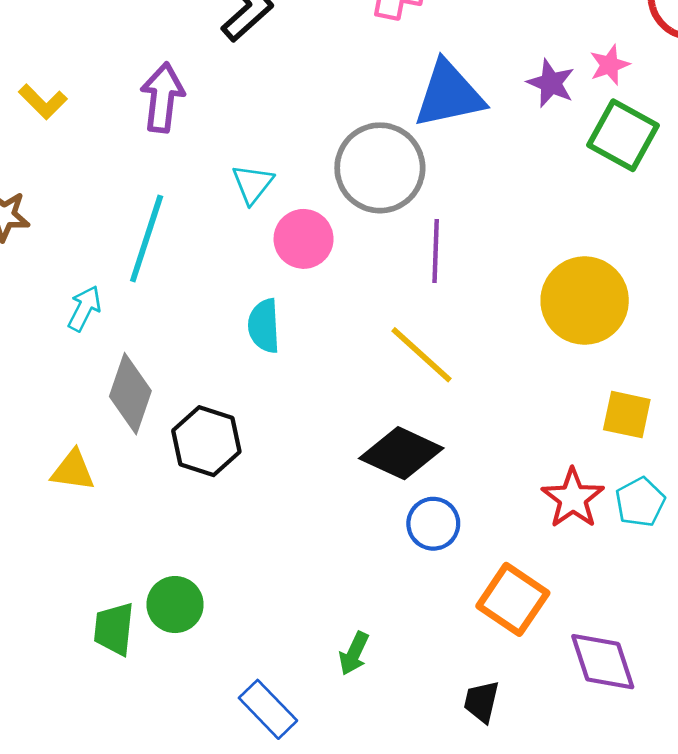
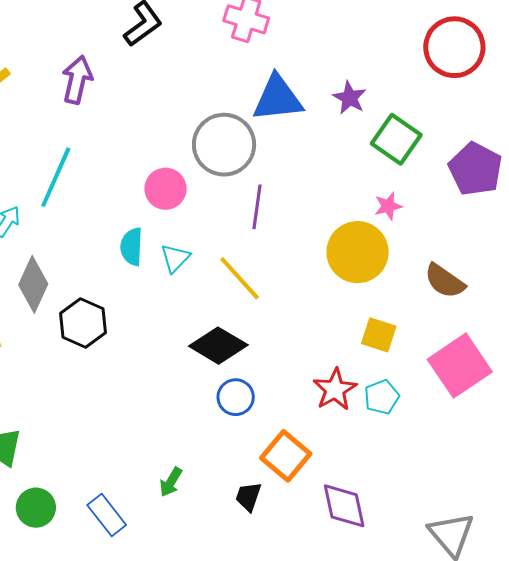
pink star: (610, 65) -> (388, 206), moved
cyan triangle: (253, 184) -> (175, 258), moved
green circle: (175, 605) -> (36, 508), moved
black trapezoid: (481, 702) -> (248, 497), moved

